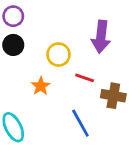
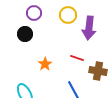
purple circle: (13, 16) -> (34, 13), moved
yellow circle: (58, 55) -> (68, 15), moved

